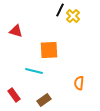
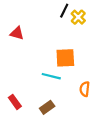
orange square: (49, 50) -> (65, 58), moved
cyan line: (34, 71) -> (51, 76), moved

